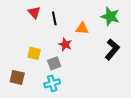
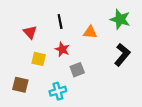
red triangle: (34, 12) -> (30, 32), moved
red star: (65, 44) -> (62, 49), moved
gray square: (54, 63) -> (77, 70), moved

